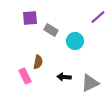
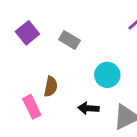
purple square: (30, 18) -> (27, 33), moved, turned -35
cyan circle: (75, 41) -> (107, 75), moved

